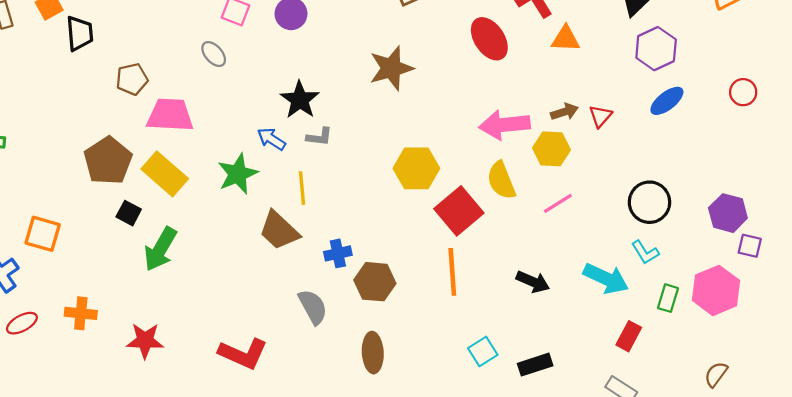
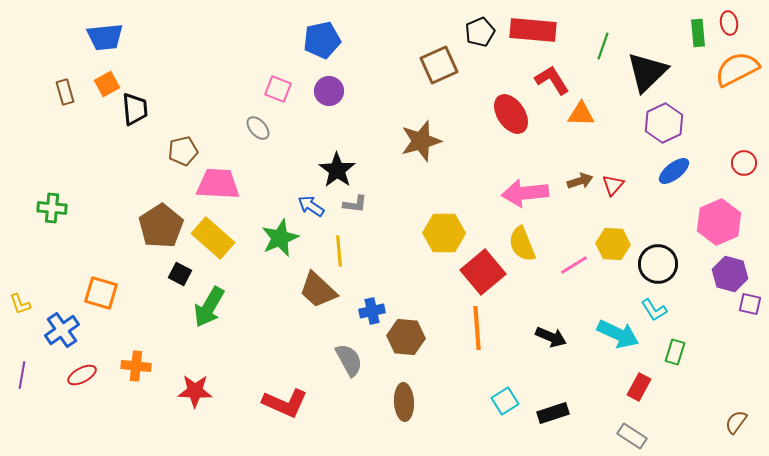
yellow hexagon: (551, 149) -> (613, 244), moved
pink hexagon: (716, 290) -> (719, 222), moved
brown semicircle: (716, 374) -> (736, 422), moved

